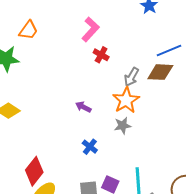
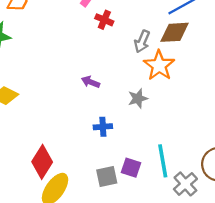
orange star: (126, 100) -> (159, 65), moved
blue cross: (90, 147) -> (103, 127), turned -35

